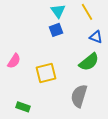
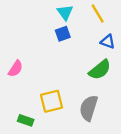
yellow square: (46, 73) -> (52, 101), moved

